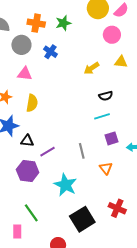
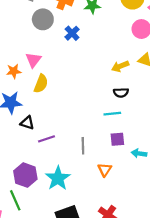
yellow arrow: (92, 68) -> (120, 66), moved
pink triangle: (25, 74) -> (33, 60), moved, turned 49
purple hexagon: (28, 171) -> (25, 175), moved

